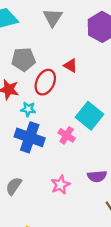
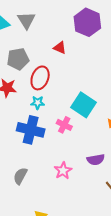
gray triangle: (53, 18) -> (26, 20), moved
red triangle: (71, 66) -> (60, 48), moved
cyan star: (28, 109) -> (38, 103), moved

